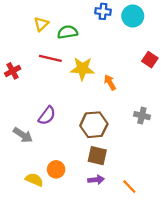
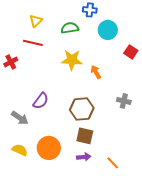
cyan circle: (133, 16) -> (108, 30), moved
green semicircle: (68, 32) -> (70, 28), moved
red line: (50, 58) -> (33, 43), moved
orange circle: (56, 169) -> (49, 148), size x1.5
yellow semicircle: (34, 180) -> (20, 150), moved

